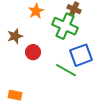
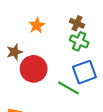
green cross: (65, 26) -> (79, 41), moved, size x0.7
red circle: (33, 52) -> (34, 69), size x1.6

